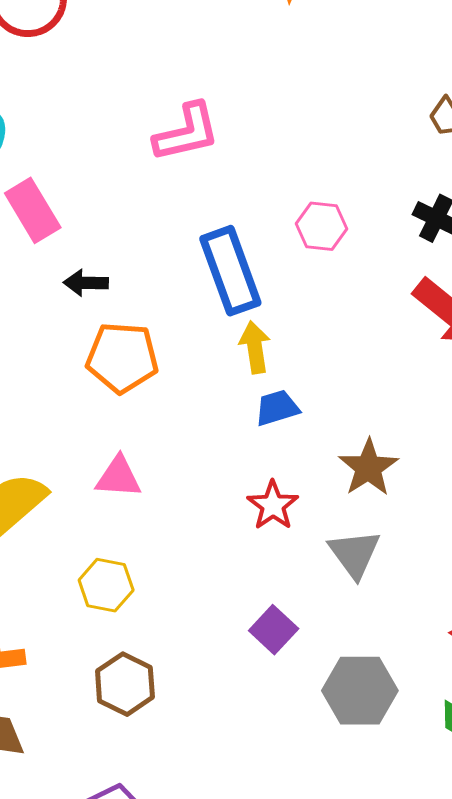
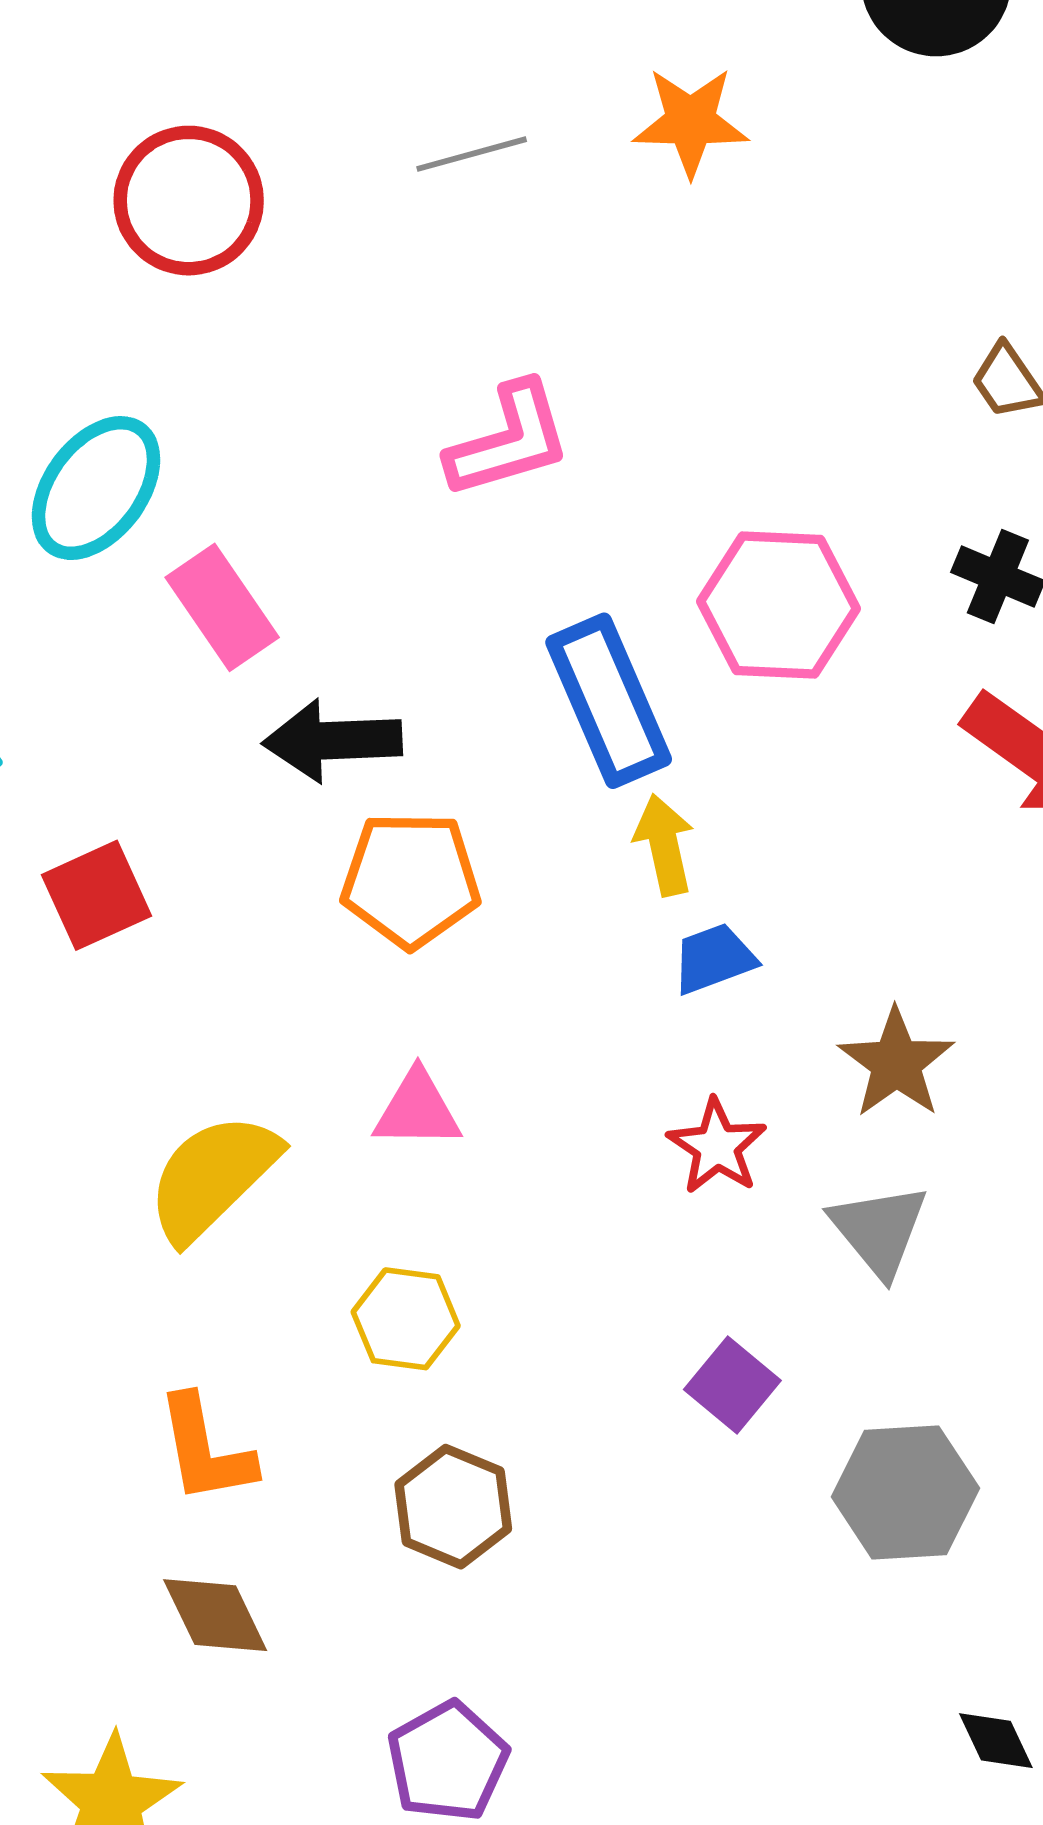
pink hexagon: (321, 226) -> (778, 605), size x1.6
black arrow: (86, 283) -> (332, 741), size x1.6

